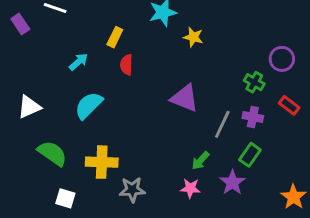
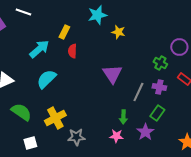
cyan arrow: (78, 62) -> (39, 49), size x1.5
purple triangle: (185, 98) -> (112, 74), turned 35
green arrow: (201, 161) -> (123, 117), turned -40
yellow cross: (102, 162) -> (55, 118), turned -30
white square: (65, 198) -> (30, 143), turned -32

